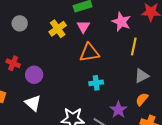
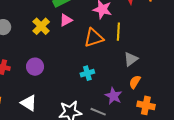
pink triangle: (83, 27) -> (66, 20), turned 40
orange triangle: (89, 53) -> (94, 38), moved
purple circle: (34, 75) -> (35, 67), moved

